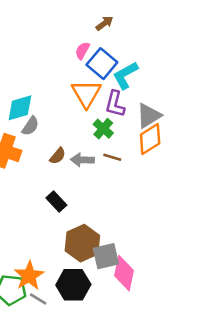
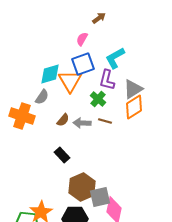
blue square: (102, 64) -> (83, 64), moved, turned 30
orange triangle: (86, 93) -> (70, 81), moved
cyan diamond: (20, 108) -> (50, 74), moved

